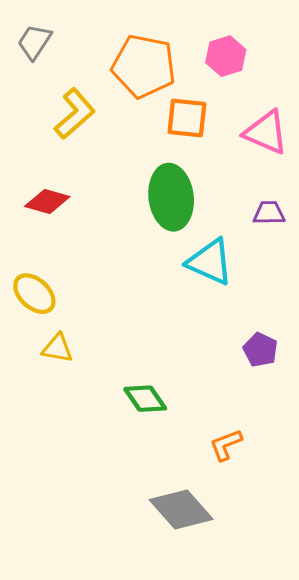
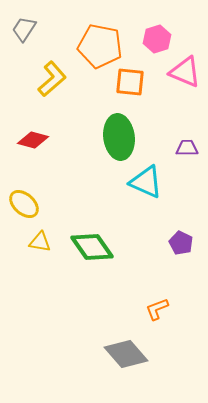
pink triangle: (266, 132) -> (185, 72), moved
green diamond: (145, 399) -> (92, 247), moved, size x1.4

